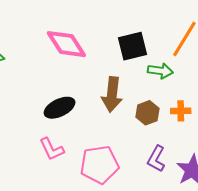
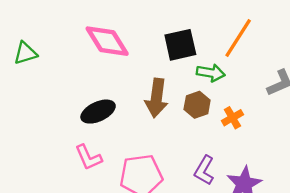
orange cross: (181, 111) -> (232, 118), turned -30
brown hexagon: (147, 113) -> (197, 105), moved

